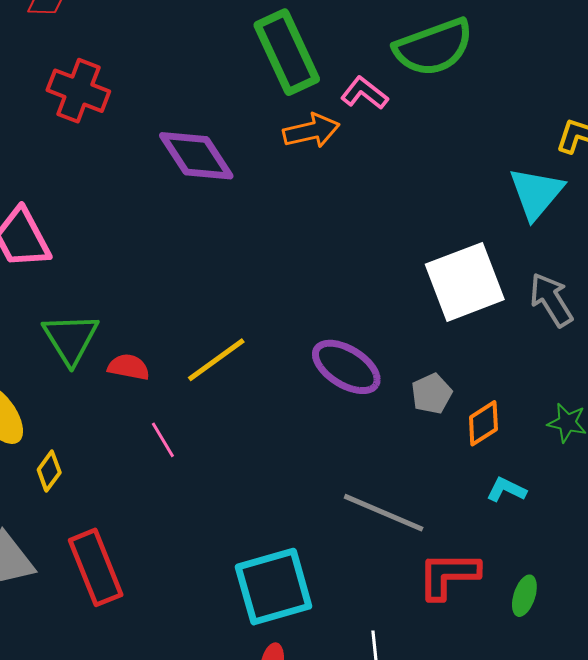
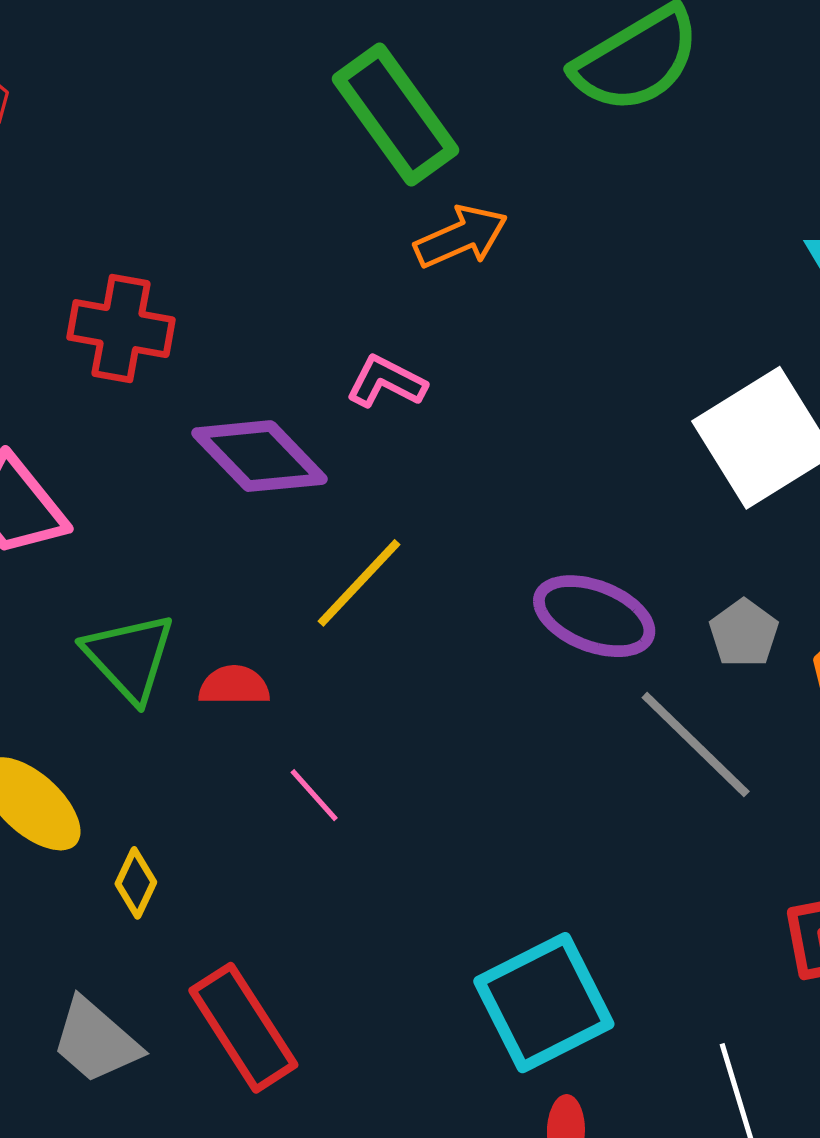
red cross: (78, 91) -> (121, 329), moved
pink L-shape: (364, 93) -> (386, 382), moved
purple diamond: (196, 156) -> (259, 456), moved
yellow line: (216, 360) -> (359, 583), moved
gray line: (384, 513) -> (696, 744), moved, turned 32

